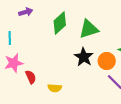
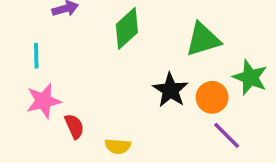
green triangle: (89, 29) -> (203, 39), moved

